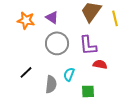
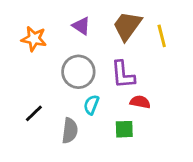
purple triangle: (52, 17) -> (81, 26), moved
cyan semicircle: (69, 74) -> (91, 105), moved
green square: (88, 91) -> (124, 129), moved

